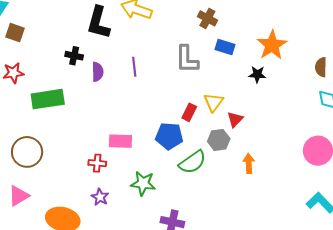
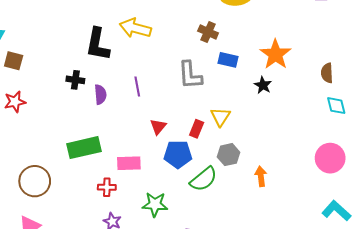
black star: (257, 74) -> (263, 85), turned 30
green rectangle: (48, 99) -> (84, 148), moved
red triangle: (235, 119) -> (158, 127), moved

